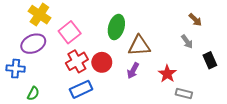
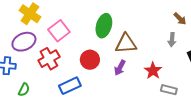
gray arrow: (187, 42) -> (172, 40), turned 40
red cross: (77, 61) -> (49, 59), moved

